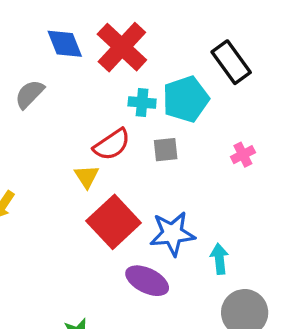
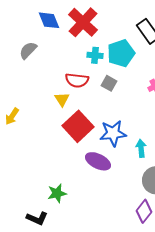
red semicircle: (112, 145) -> (77, 80), turned 40
gray square: (166, 150) -> (109, 83), turned 35

